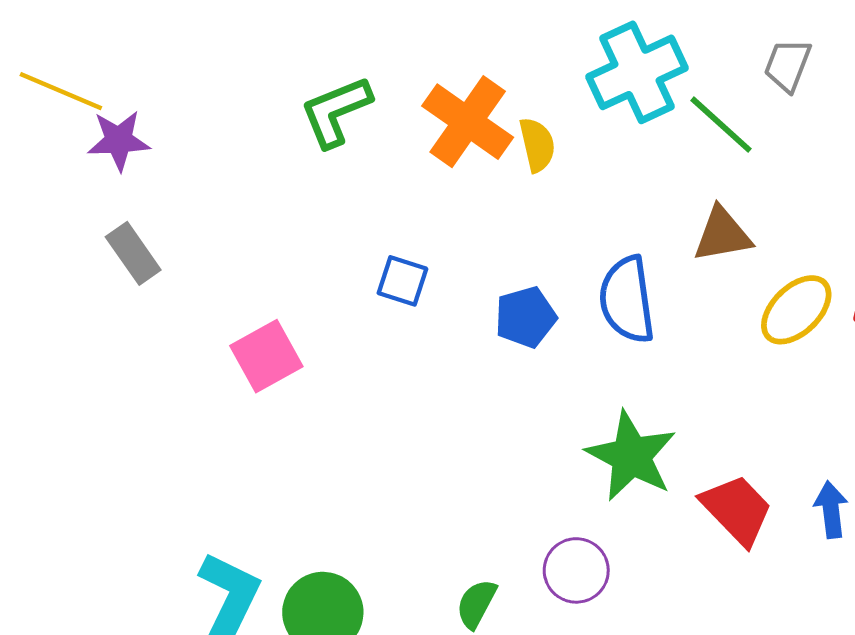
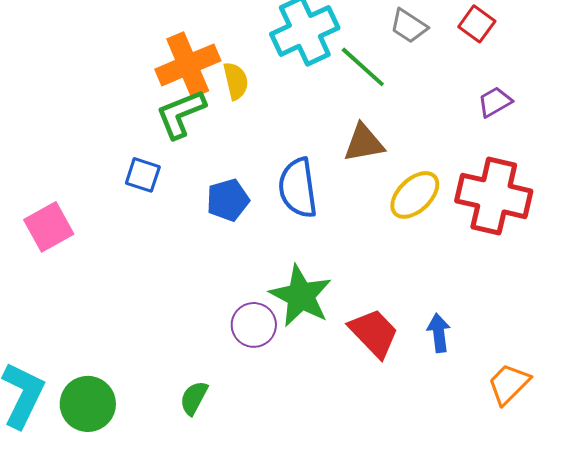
gray trapezoid: (788, 65) -> (409, 26), turned -78
green L-shape: (336, 111) -> (181, 114), moved
orange cross: (468, 122) -> (188, 65), turned 32
purple circle: (576, 570) -> (254, 325), moved

